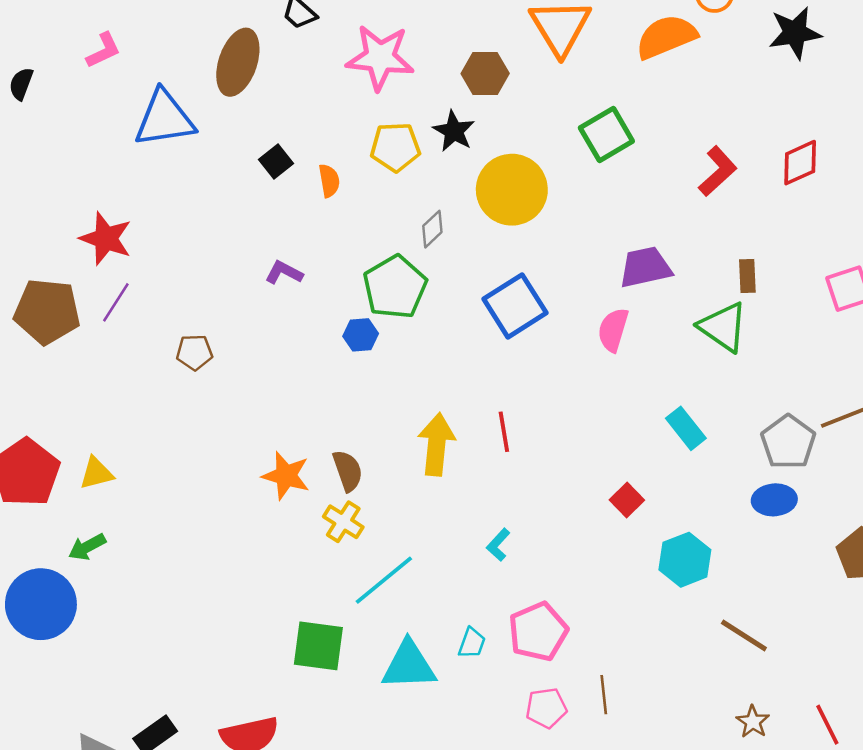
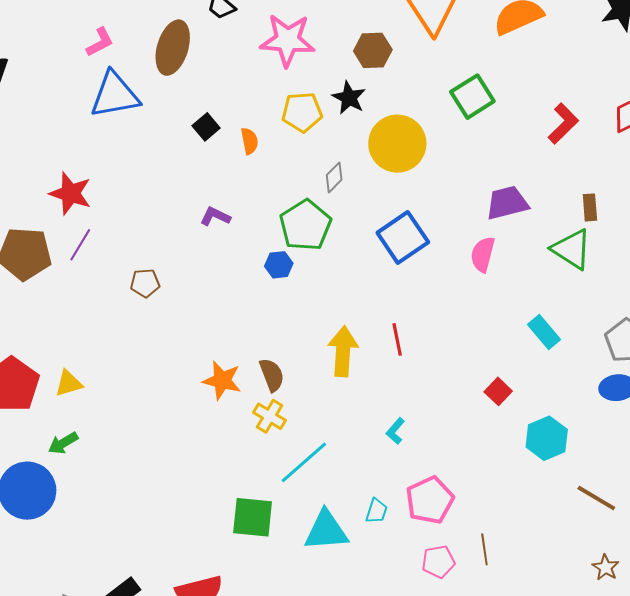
pink L-shape: (103, 50) -> (100, 42), moved

